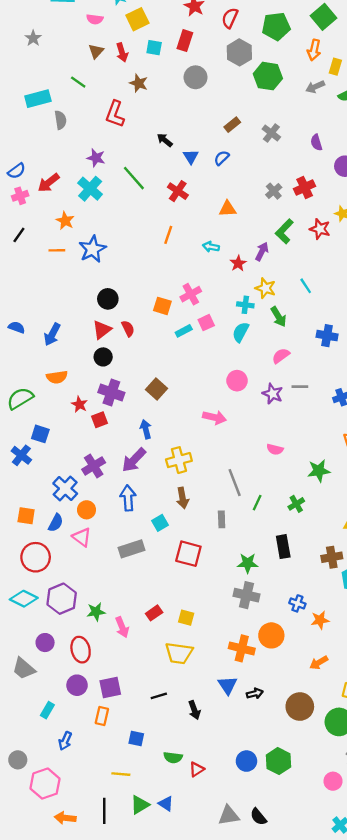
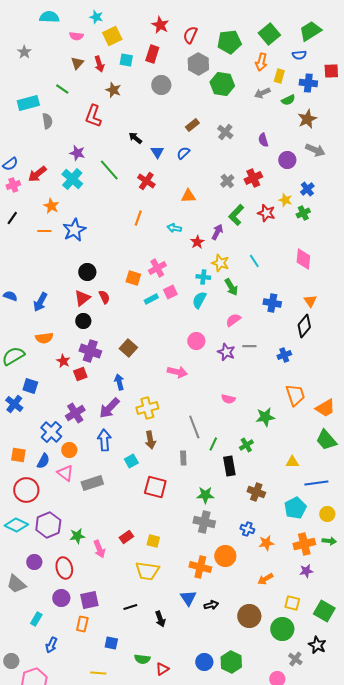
black rectangle: (283, 547) -> (229, 466), moved
gray rectangle: (132, 549) -> (92, 483), moved
brown cross: (332, 557) -> (256, 492), moved, turned 30

